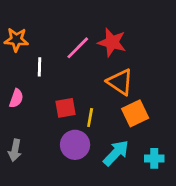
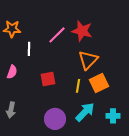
orange triangle: (120, 82) -> (88, 60), turned 40
yellow line: (90, 117) -> (78, 86), moved
purple circle: (75, 145) -> (55, 119), moved

